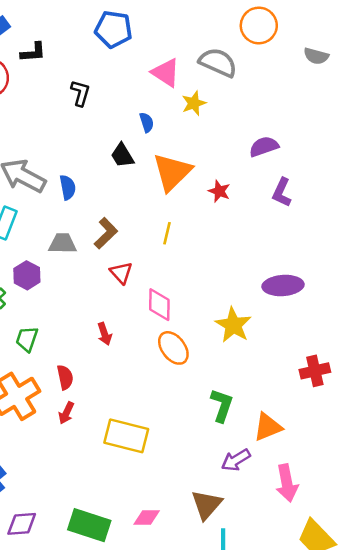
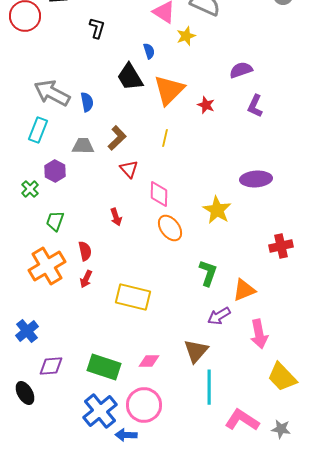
black trapezoid: (122, 155) -> (130, 77), size x1.4

